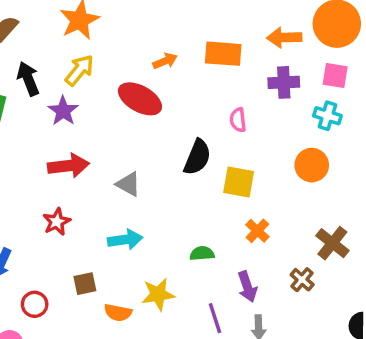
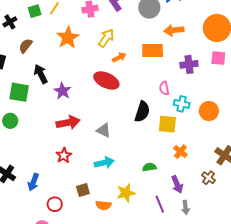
orange arrow: (284, 38) -> (174, 30), moved
yellow arrow: (79, 70) -> (106, 38), moved
cyan cross: (327, 116) -> (182, 104), moved

